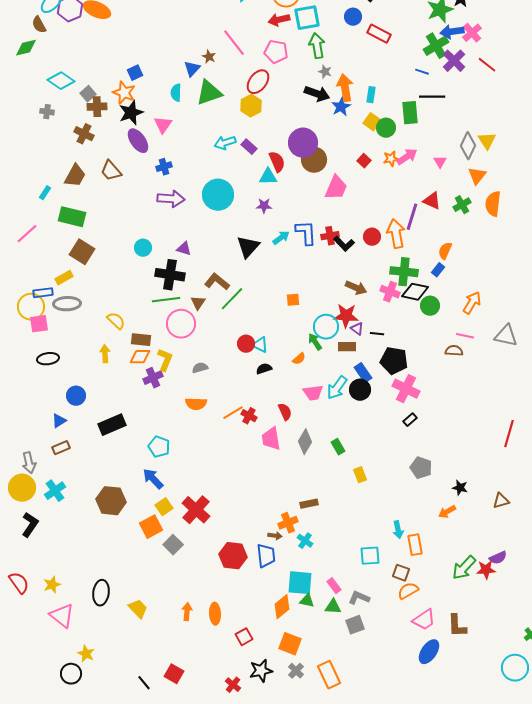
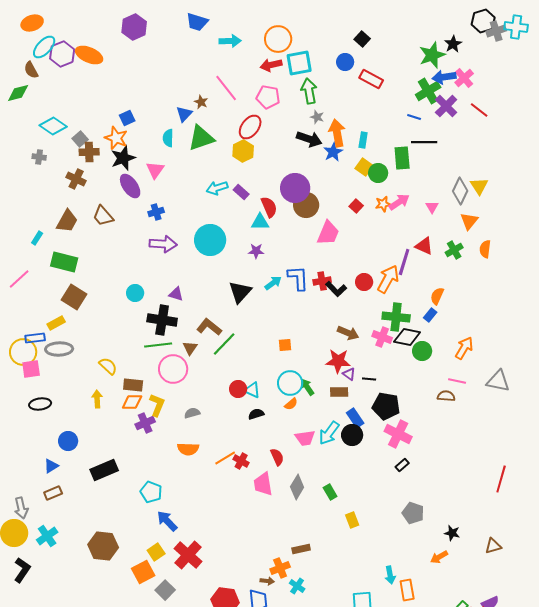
orange semicircle: (493, 204) -> (485, 249), size x0.7
orange arrow: (396, 234) -> (388, 279), turned 40
cyan circle: (326, 327) -> (290, 383), moved
blue arrow: (153, 479) -> (167, 521), moved

